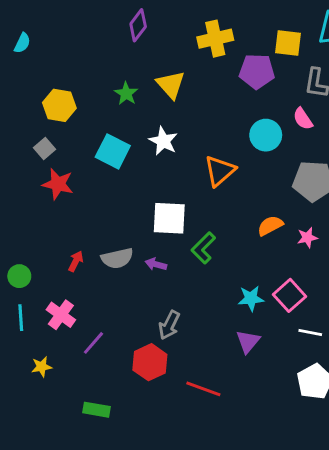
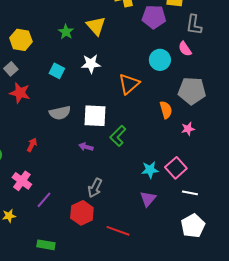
white star: (163, 141) -> (91, 64), turned -30
cyan square: (113, 151) -> (57, 71), size x0.7
orange semicircle: (270, 226) -> (166, 110), moved, turned 102
gray semicircle: (117, 258) -> (60, 113), moved

